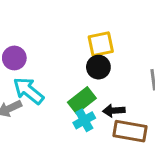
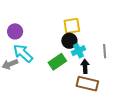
black arrow: (114, 111) -> (85, 66), moved, turned 88
cyan cross: (84, 120) -> (79, 51), moved

